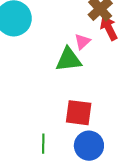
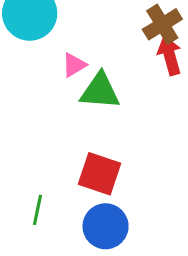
pink triangle: (82, 42) -> (74, 65), moved

